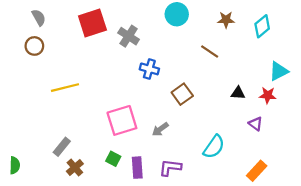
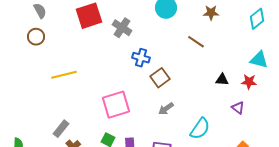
cyan diamond: (262, 26) -> (257, 19), moved
cyan triangle: (279, 71) -> (259, 60), turned 42
brown square: (182, 94) -> (160, 78), moved
gray arrow: (160, 129) -> (166, 109), moved

